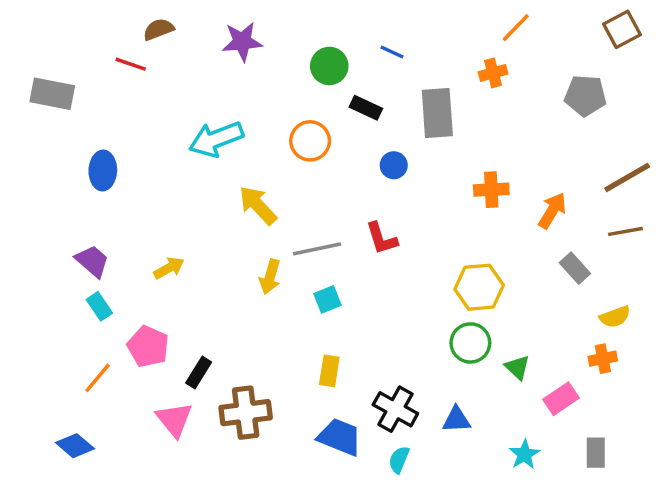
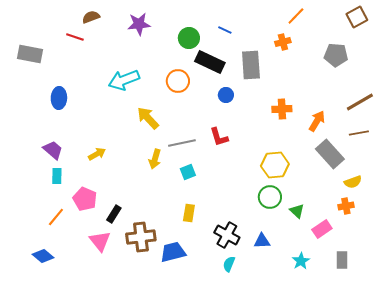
black rectangle: (366, 108) -> (210, 62), size x1.6
gray rectangle: (575, 268) -> (330, 154), size x1.6
cyan rectangle: (99, 306) -> (57, 176), turned 35
blue trapezoid: (340, 437) -> (173, 252), moved, turned -36

